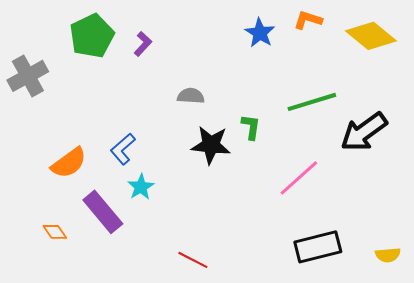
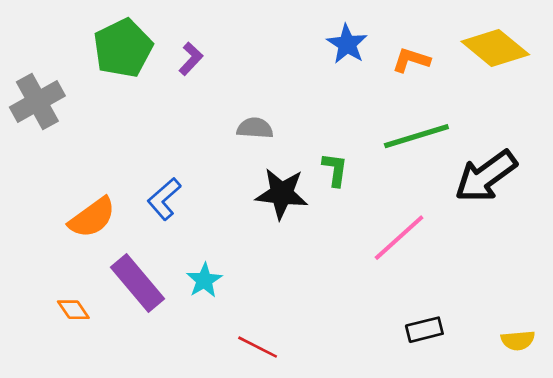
orange L-shape: (308, 20) -> (411, 60), moved
cyan star: (141, 187) -> (204, 280), moved
black rectangle: (318, 247) -> (424, 330), size x0.6

